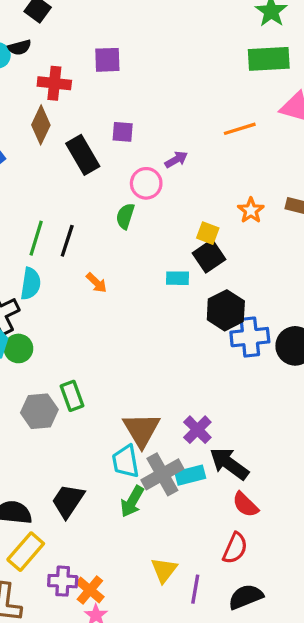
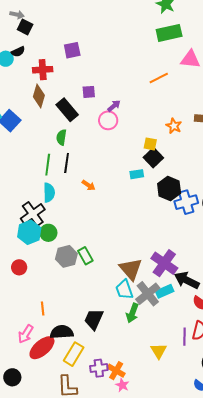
purple arrow: (176, 160) -> (114, 106), moved
green semicircle: (125, 216) -> (61, 137), moved
gray hexagon: (39, 411) -> (66, 256), moved
purple cross: (197, 430) -> (164, 263), size x1.5
purple line: (195, 589) -> (185, 337), moved

